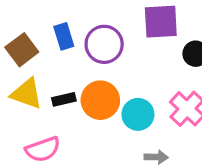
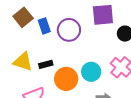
brown square: (22, 50) -> (23, 17), moved
orange circle: (100, 100) -> (66, 79), moved

